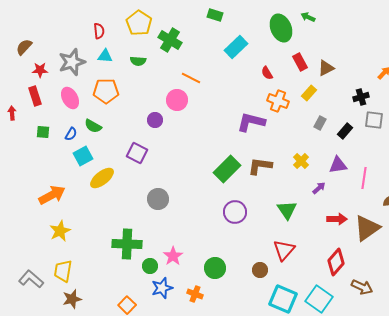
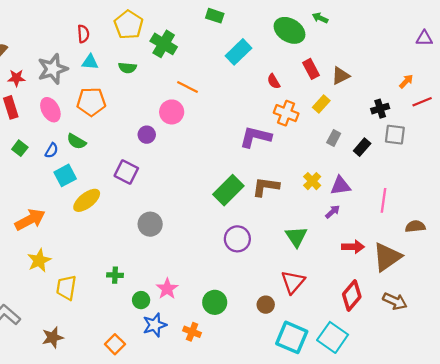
green ellipse: (281, 28) -> (289, 30), turned -36
green square: (43, 132) -> (20, 148), turned 32
purple triangle: (338, 165) -> (340, 186), moved
green cross: (127, 244) -> (115, 275), size x0.5
yellow trapezoid: (63, 271) -> (66, 288), moved
brown arrow: (362, 287) -> (395, 301), moved

